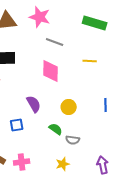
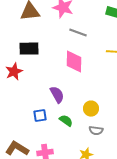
yellow circle: (69, 107) -> (91, 109), moved
green semicircle: (56, 129) -> (66, 121), moved

